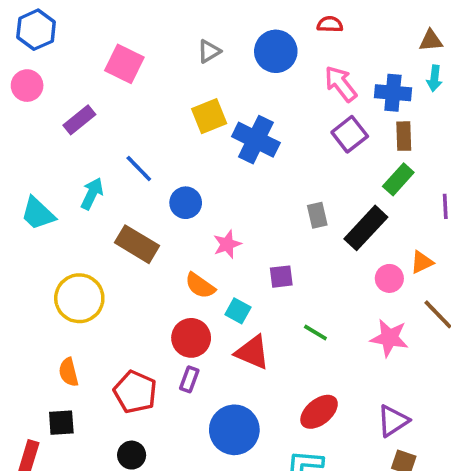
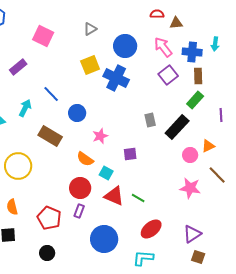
brown triangle: (431, 40) -> (176, 23), moved
blue circle: (276, 51) -> (125, 46), moved
green line: (315, 332) -> (138, 198), moved

